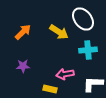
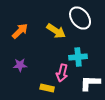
cyan cross: (88, 50) -> (78, 57), moved
pink arrow: (65, 74) -> (62, 73), turned -66

